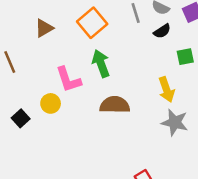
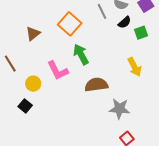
green square: (185, 57) -> (141, 33), moved
yellow circle: (51, 103) -> (33, 84), moved
gray star: (175, 122) -> (119, 109), moved

